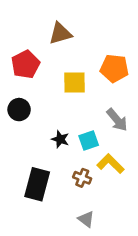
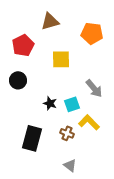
orange pentagon: (114, 68) -> (92, 33), moved

